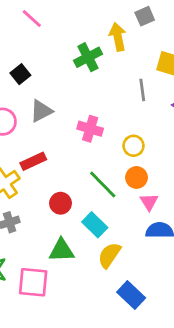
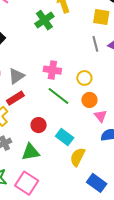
gray line: (142, 90) -> (95, 44), moved
gray triangle: (41, 111) -> (16, 76), moved
green line: (103, 185) -> (58, 96), moved
green triangle: (62, 250) -> (31, 152), moved
pink square: (33, 282) -> (27, 183), turned 35

